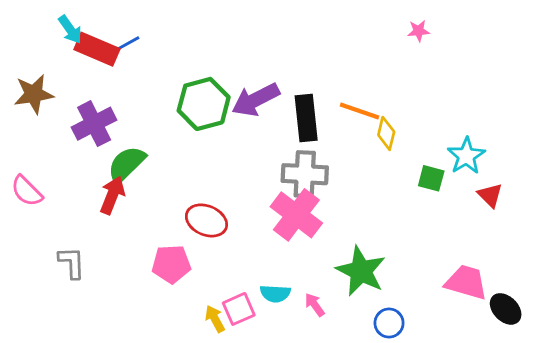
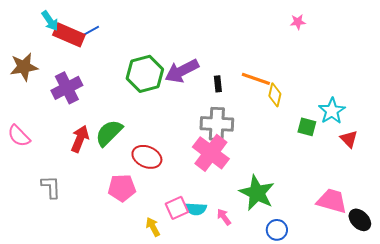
black rectangle: (306, 118) -> (218, 84), size x0.5
green semicircle: (126, 164) -> (109, 133), moved
pink square: (239, 309) -> (177, 208), moved

